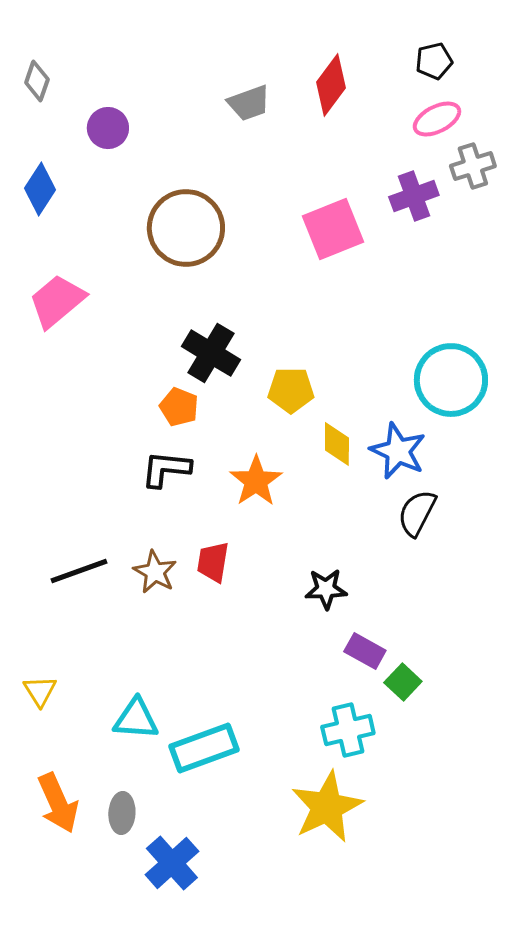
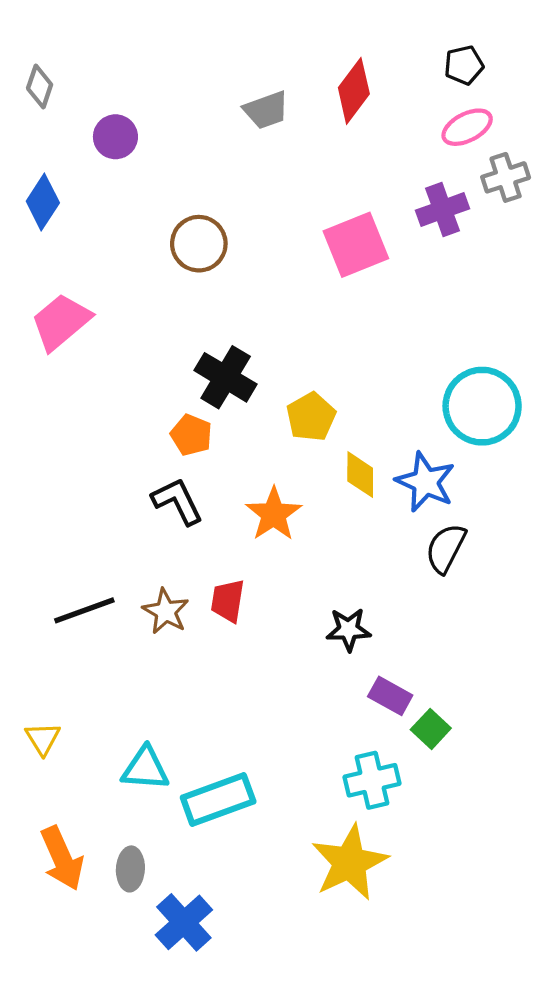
brown circle: (186, 228) -> (199, 244), size x0.7
yellow pentagon: (291, 390) -> (311, 417), turned -30
black L-shape: (166, 469) -> (177, 501), turned 58

